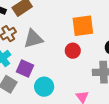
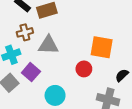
cyan circle: (44, 87) -> (55, 95), moved

